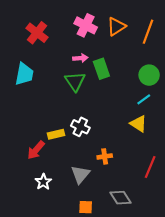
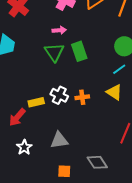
green rectangle: (101, 69) -> (79, 51), moved
orange cross: (105, 156) -> (82, 97), moved
gray triangle: (80, 174) -> (59, 140), turned 42

